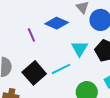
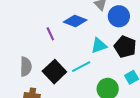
cyan triangle: (80, 49) -> (99, 46), turned 42

